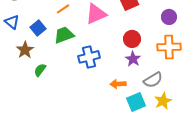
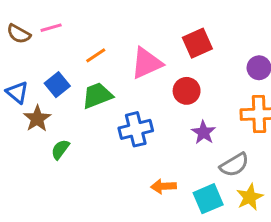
blue triangle: (12, 22) -> (17, 92), moved
red circle: (132, 39) -> (187, 91), moved
orange arrow: (118, 84) -> (163, 186), moved

